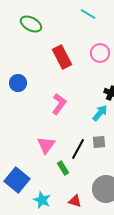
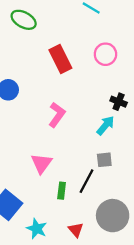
black line: (78, 149) -> (86, 181), moved
green rectangle: (63, 168) -> (62, 191), turned 40
red triangle: (75, 201) -> (76, 230), turned 32

